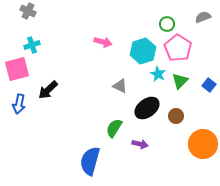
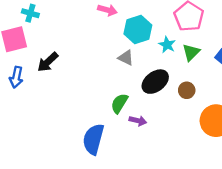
cyan cross: (32, 45) -> (30, 13), turned 35
cyan hexagon: (143, 51) -> (138, 29), moved
purple arrow: (140, 144) -> (138, 121), moved

